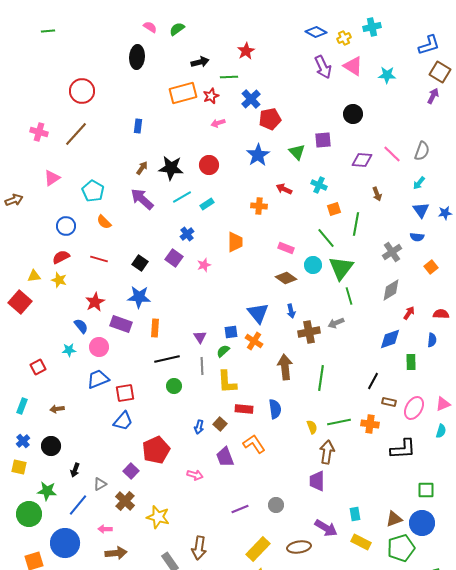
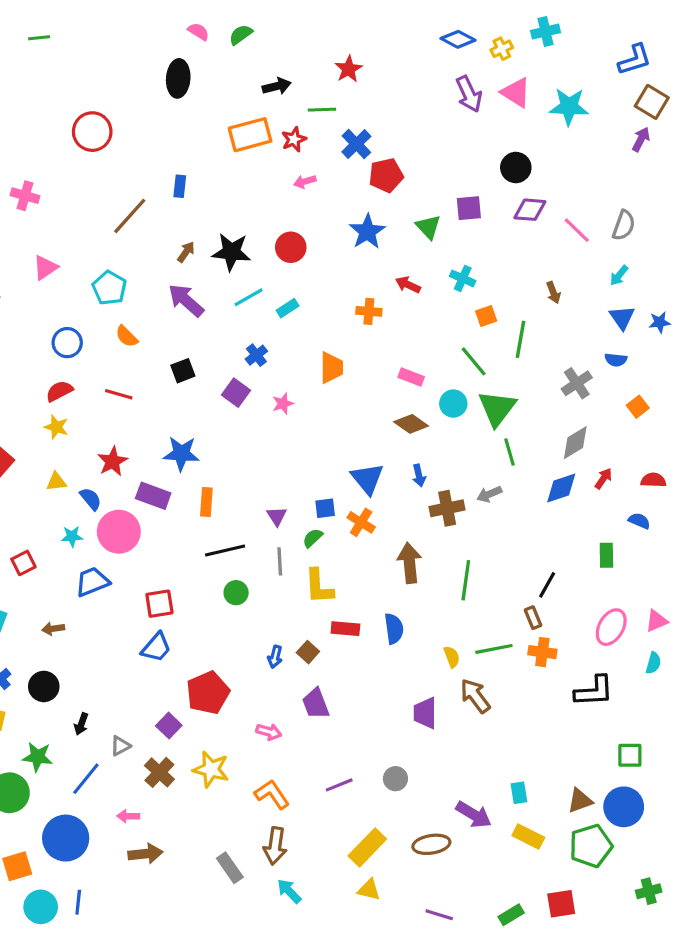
cyan star: (387, 75) -> (569, 107), size x1.4
brown line: (76, 134) -> (130, 216), moved
purple diamond: (362, 160) -> (530, 210), moved
black square: (140, 263) -> (183, 371), moved, turned 35
yellow triangle: (34, 276) -> (56, 482), moved
blue diamond: (390, 339) -> (561, 488), moved
blue semicircle: (432, 340) -> (639, 521), turned -72
pink circle: (99, 347) -> (119, 532), size x1.4
blue trapezoid: (98, 379) -> (92, 582), moved
brown rectangle: (389, 402) -> (533, 618), moved, turned 56
orange L-shape: (254, 444) -> (272, 794), moved
brown arrow: (327, 452) -> (475, 696), turned -45
purple trapezoid: (317, 481) -> (425, 713), moved
yellow star: (158, 517) -> (211, 769), moved

